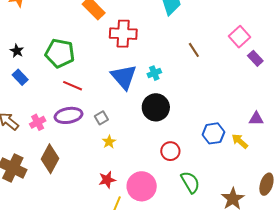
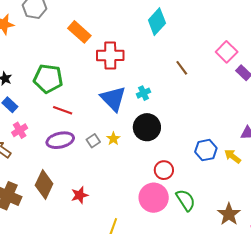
pink cross: (38, 122) -> (20, 130), moved
yellow star: (109, 142) -> (113, 139), moved
red star: (107, 180) -> (80, 195), moved
pink circle: (142, 186) -> (154, 198), moved

